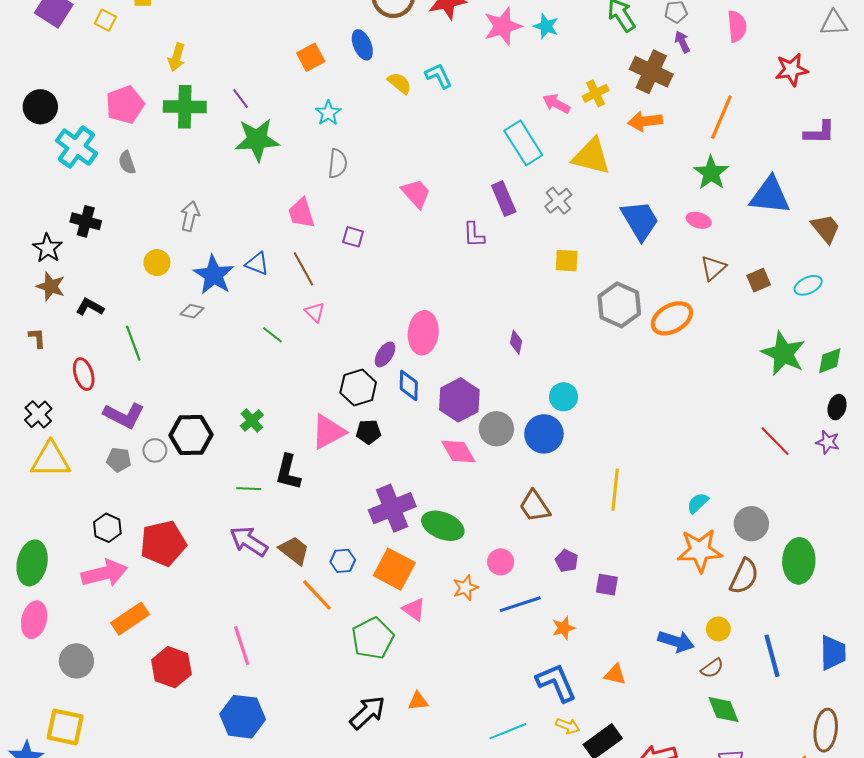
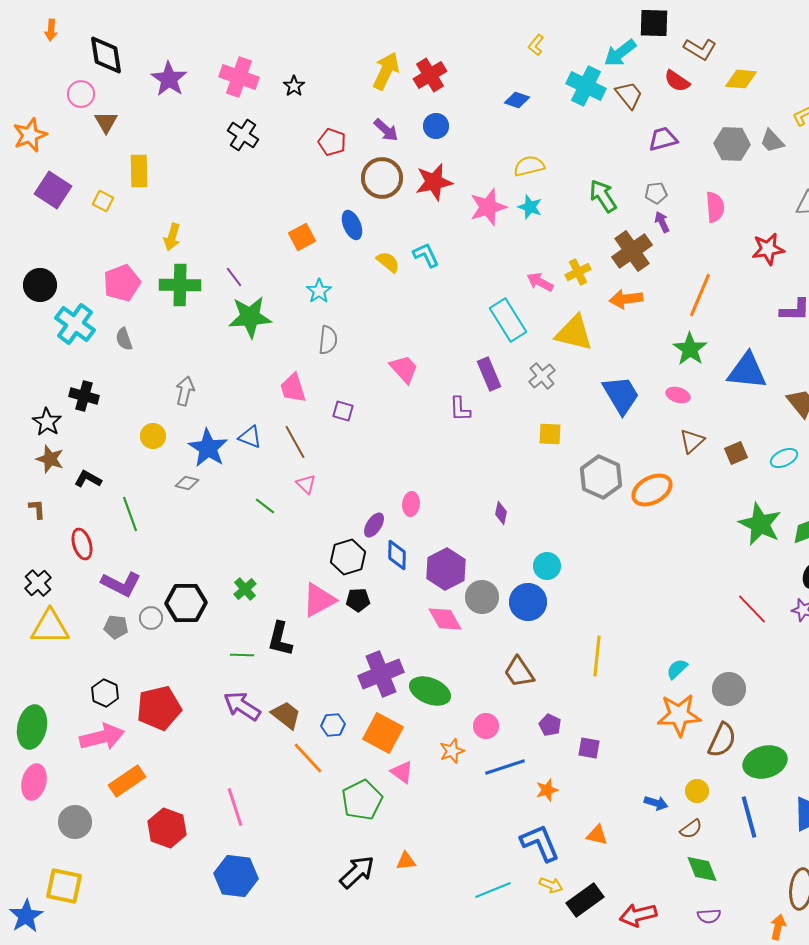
brown cross: (651, 72) -> (632, 251), turned 30
pink ellipse: (423, 333) -> (411, 504), size x0.6
green ellipse: (799, 561) -> (765, 762), moved, turned 72
blue arrow: (676, 641) -> (656, 803), size x0.7

